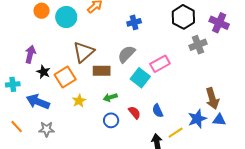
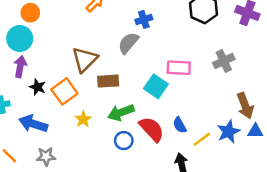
cyan circle: (66, 17) -> (20, 39), moved
gray cross: (198, 45) -> (224, 61), moved
gray semicircle: (126, 54) -> (128, 43), moved
pink rectangle: (160, 64) -> (179, 68), turned 36
green arrow: (110, 97) -> (121, 113), size x1.5
red semicircle: (134, 113) -> (152, 129), size x1.6
yellow line: (176, 133) -> (202, 139), moved

